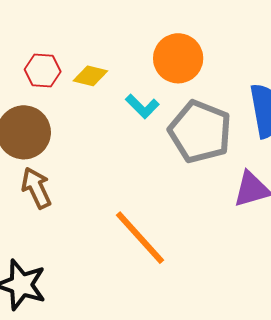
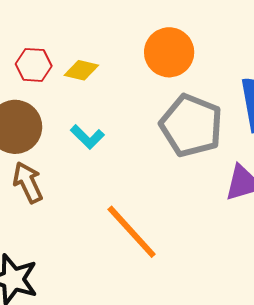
cyan L-shape: (142, 106) -> (87, 137), moved

